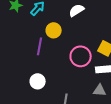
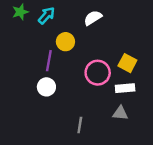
white circle: (38, 81) -> (46, 87), moved

